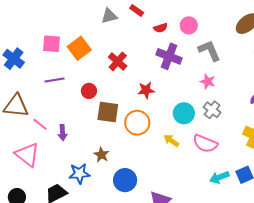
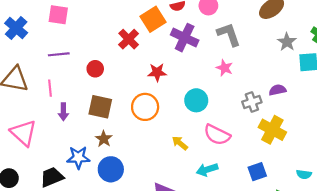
orange square: (79, 48) -> (153, 19), moved
gray cross: (212, 110) -> (252, 102), moved, turned 30
brown square: (108, 112) -> (100, 107), moved
pink line: (40, 124) -> (50, 88), moved, turned 42
yellow arrow: (171, 141) -> (180, 143), moved
cyan arrow: (219, 177) -> (207, 170), moved
blue circle: (125, 180) -> (111, 169), moved

